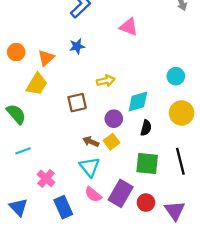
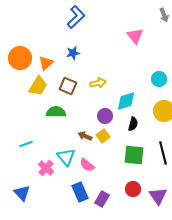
pink triangle: (129, 27) -> (135, 36), moved, turned 30
orange circle: (16, 52) -> (20, 58), size x1.5
brown square: (77, 103) -> (68, 86), moved, turned 36
green semicircle: (16, 114) -> (56, 112), moved, turned -48
cyan triangle: (90, 167) -> (66, 157), moved
purple rectangle: (121, 193) -> (102, 199), moved, size x0.7
pink semicircle: (93, 195) -> (87, 165), moved
blue rectangle: (63, 207) -> (80, 192), moved

